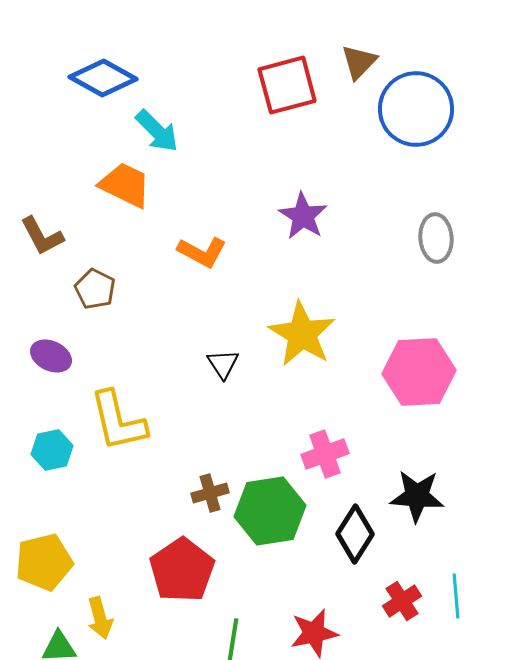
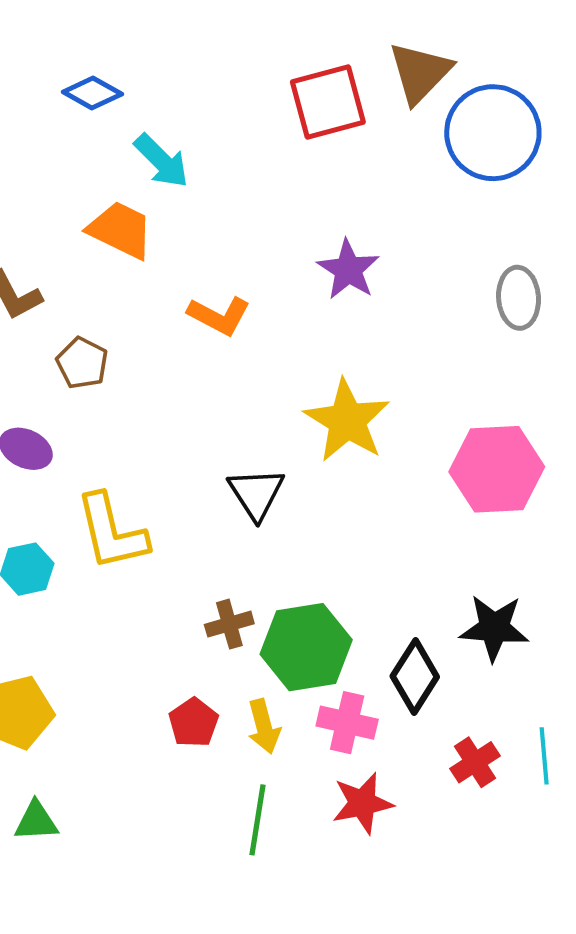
brown triangle: (359, 62) -> (420, 73), size x1.4
blue diamond: (103, 78) -> (92, 93), size x0.7
black triangle: (223, 364) -> (256, 494), moved, size x1.4
pink cross: (325, 454) -> (347, 723), moved, turned 33
red pentagon: (182, 570) -> (194, 723), size x0.6
yellow arrow: (100, 618) -> (264, 726), moved

